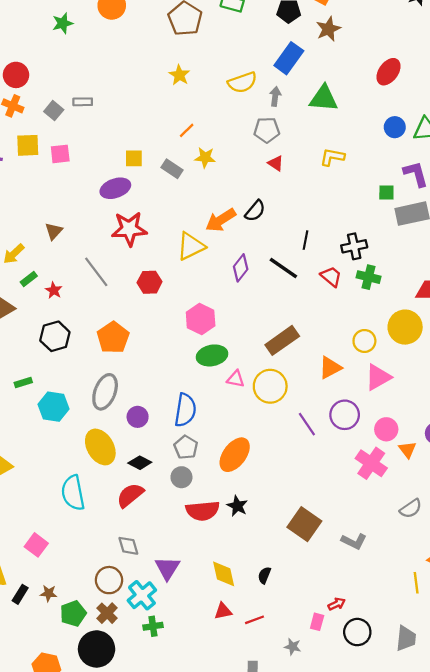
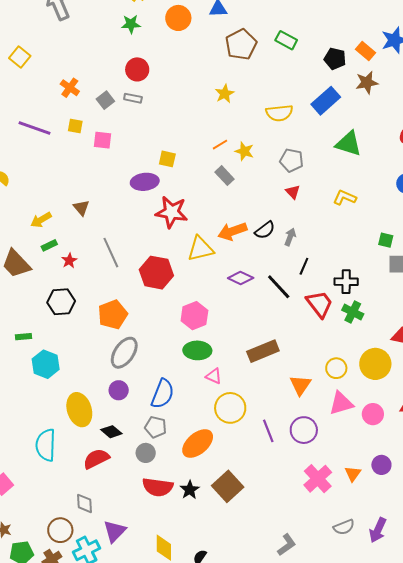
red circle: (16, 75) -> (137, 69), moved
gray arrow: (275, 96) -> (290, 237), moved
yellow square: (28, 145) -> (75, 126), size x0.7
yellow star: (205, 158) -> (244, 151), moved
gray rectangle: (172, 169) -> (225, 176), moved
red star: (129, 229) -> (172, 212), moved
brown triangle: (54, 231) -> (81, 208), turned -36
purple diamond: (241, 268) -> (241, 278), turned 65
red trapezoid: (331, 277) -> (320, 304), size x1.4
red hexagon: (150, 282) -> (156, 273), size x1.5
orange triangle: (330, 368) -> (300, 385), turned -40
yellow circle: (270, 386) -> (230, 408), moved
gray ellipse: (105, 392) -> (124, 353), moved
pink circle: (386, 429) -> (373, 414), moved
gray pentagon: (186, 447) -> (156, 427), turned -30
brown square: (304, 524) -> (228, 486), moved
gray L-shape: (354, 541) -> (287, 545), turned -75

